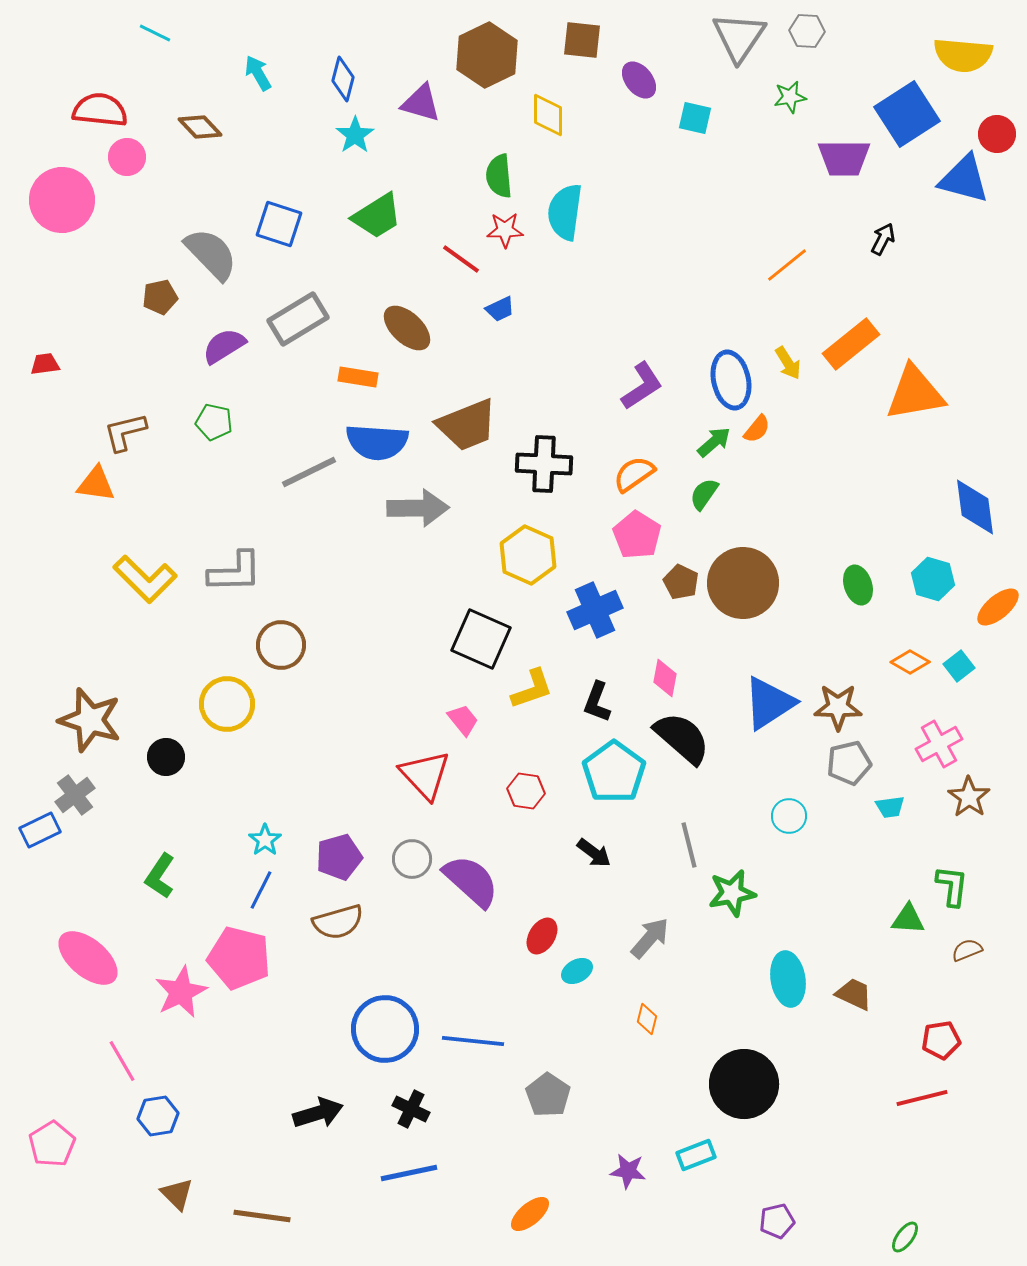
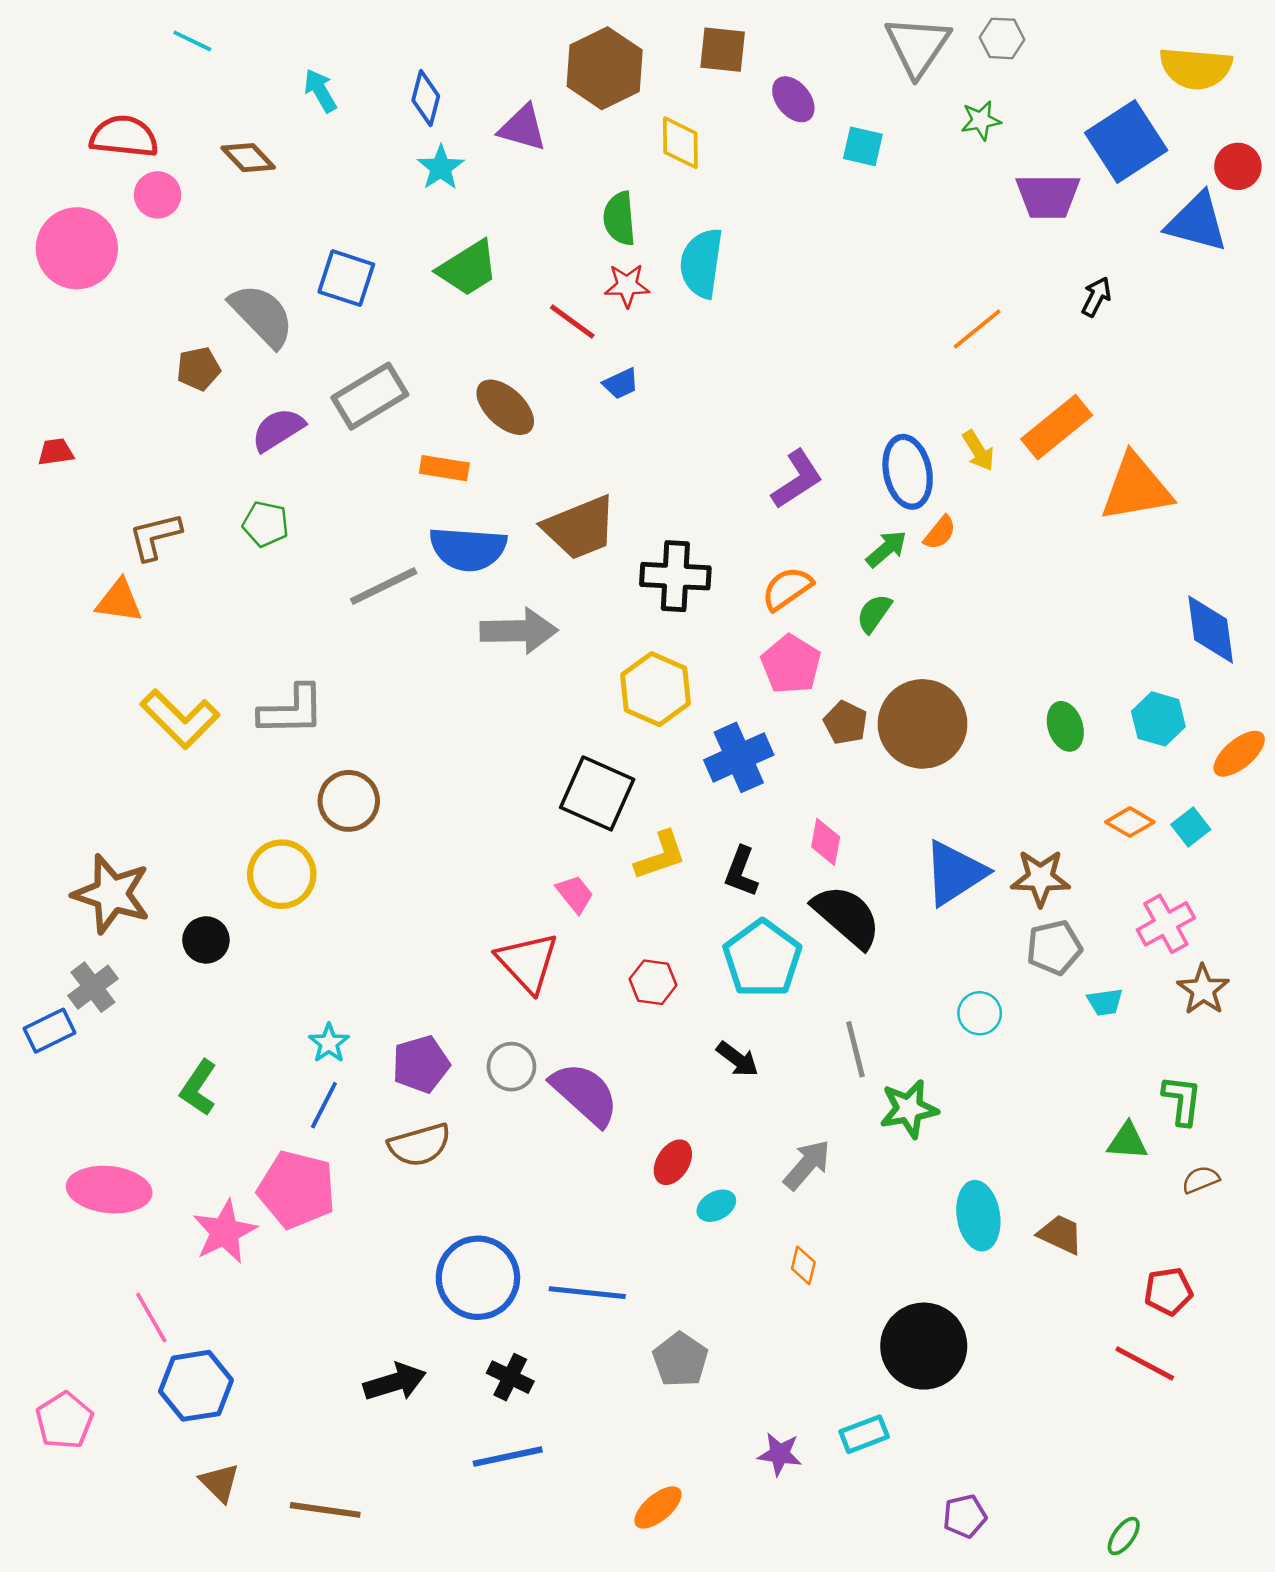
pink ellipse: (88, 958) -> (109, 1190), turned -34
red line: (922, 1098) -> (1145, 1363), turned 42
blue hexagon: (158, 1116) -> (196, 1386), size x1.4

